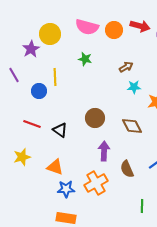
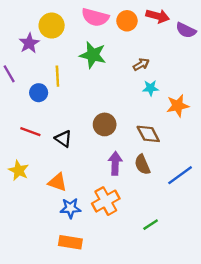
green star: (85, 59) -> (93, 55), size x1.6
yellow star: (22, 157) -> (19, 170), turned -30
brown semicircle: (127, 169) -> (142, 165), moved
green line: (142, 206) -> (151, 225), moved, turned 56

